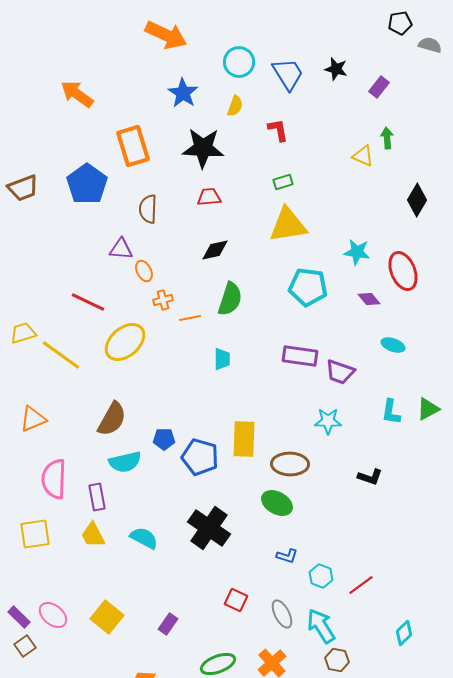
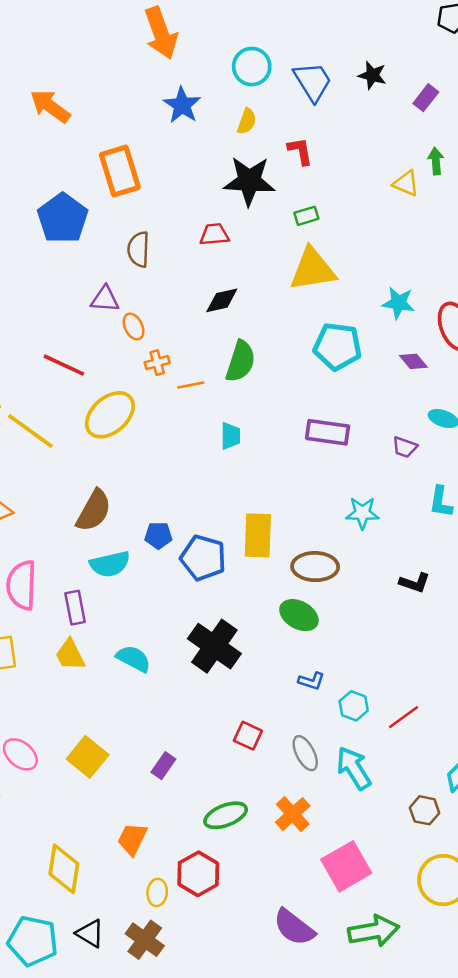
orange arrow: (166, 35) -> (161, 33), turned 45
black star: (203, 148) -> (249, 181), moved
purple trapezoid: (340, 372) -> (405, 447), moved, size x0.7
brown hexagon: (337, 660) -> (425, 810), moved

